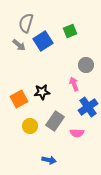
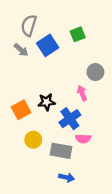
blue cross: (88, 107) -> (70, 119), moved
gray rectangle: (55, 121) -> (61, 151), moved, turned 66
pink semicircle: (77, 133) -> (83, 139), moved
blue arrow: (49, 160) -> (67, 177), moved

